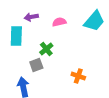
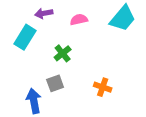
cyan rectangle: (16, 36) -> (25, 37), turned 30
gray square: (36, 65) -> (55, 83), moved

